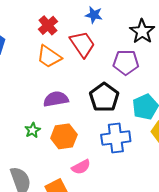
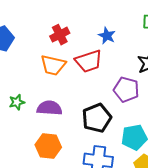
red trapezoid: (82, 44) -> (89, 61), turned 92
orange trapezoid: (49, 57) -> (53, 65), turned -36
green star: (33, 130) -> (17, 102), moved

